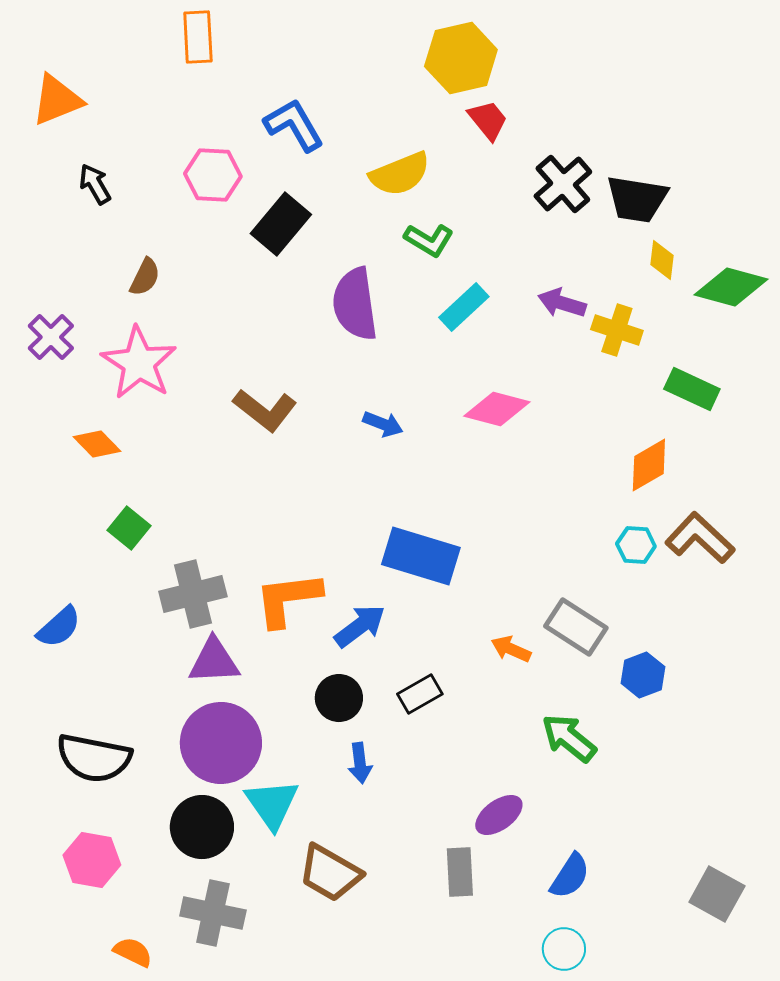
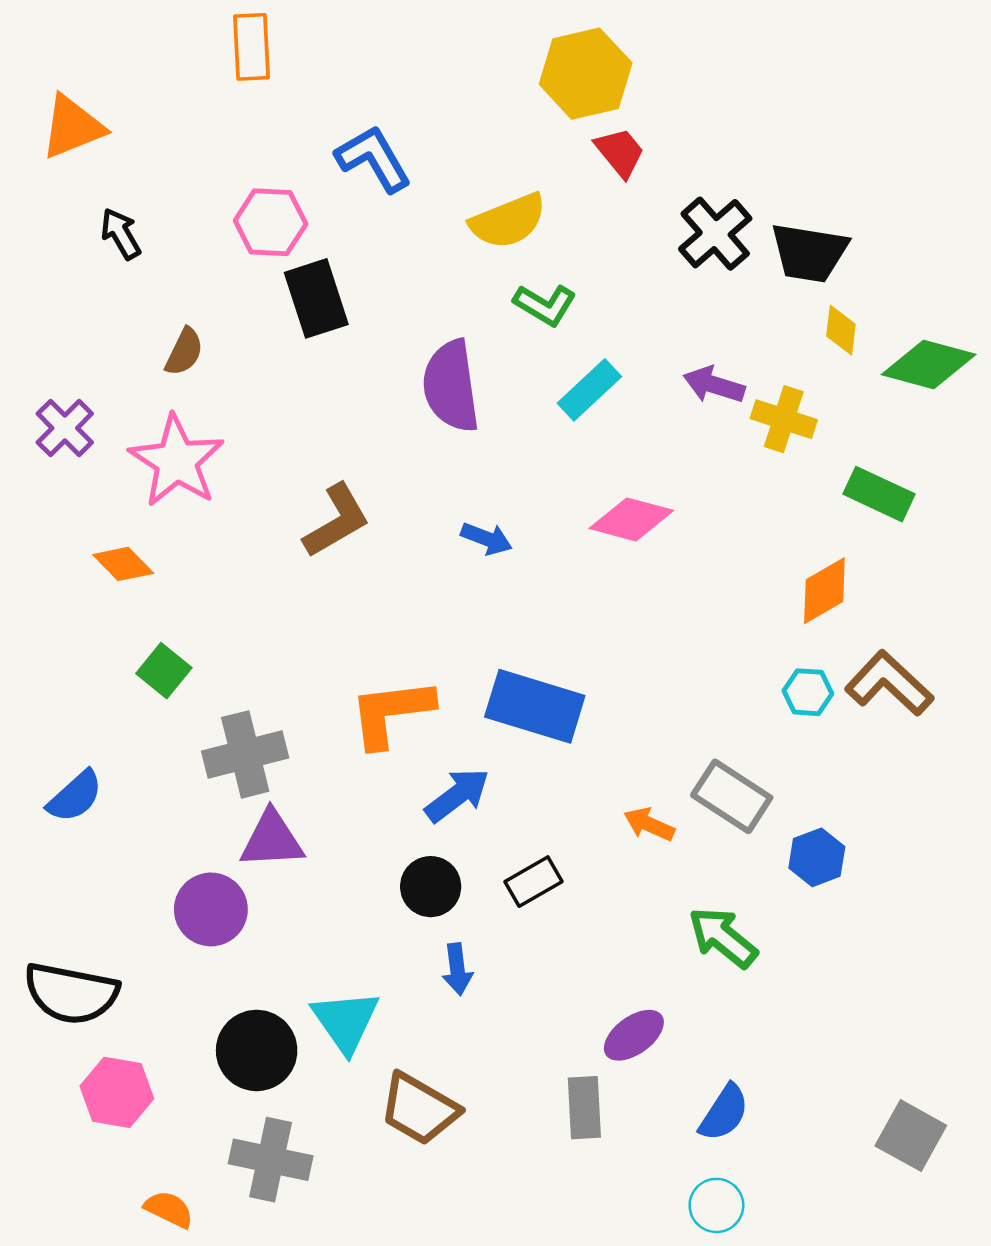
black rectangle: (281, 224) -> (316, 298), moved, turned -58
brown L-shape: (265, 410) -> (337, 521), turned -68
orange L-shape: (288, 599) -> (391, 713), moved
purple circle: (221, 743) -> (211, 909), moved, size x0.7
black semicircle: (94, 758) -> (71, 993), moved

